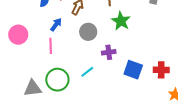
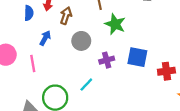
pink line: (51, 46) -> (33, 64), moved
blue square: (133, 70) -> (137, 57), moved

